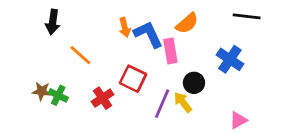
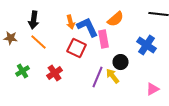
black arrow: (53, 22) -> (34, 20), moved
red square: (133, 79) -> (77, 48), moved
brown star: (42, 91) -> (11, 38), moved
green cross: (58, 95) -> (23, 71), turned 32

